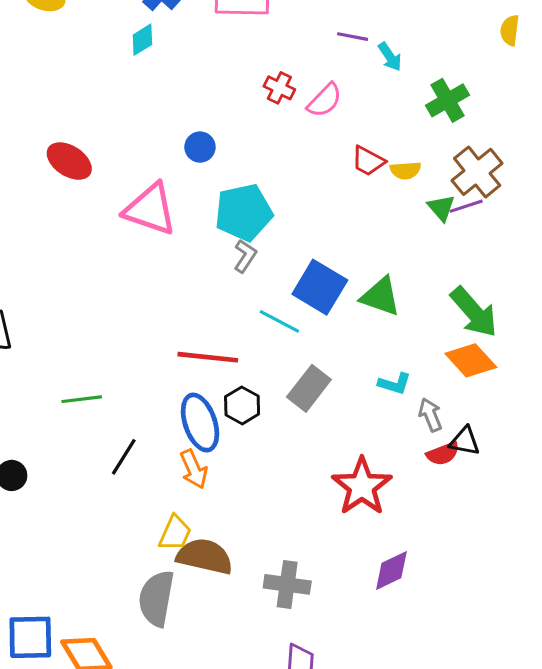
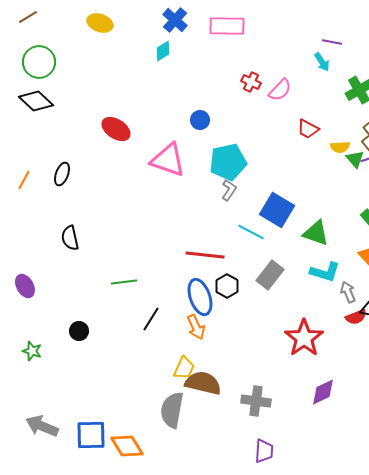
purple line: (353, 37) -> (332, 42), moved
yellow semicircle: (405, 170) -> (340, 147), moved
green triangle: (381, 296) -> (316, 233), moved
cyan L-shape: (395, 384) -> (325, 272), size x1.4

